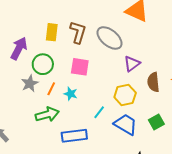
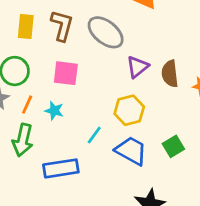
brown semicircle: (153, 82) -> (170, 74), moved
green arrow: (47, 114) -> (23, 140), turned 120

